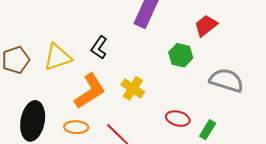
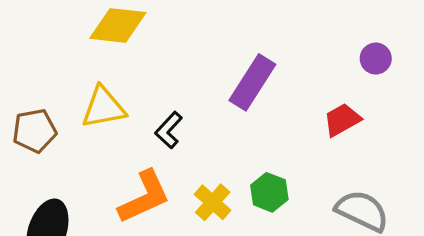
green hexagon: (181, 55) -> (269, 192), moved
yellow triangle: (58, 57) -> (103, 107), moved

